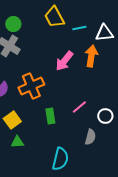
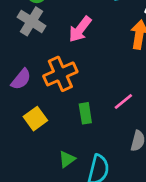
pink arrow: (64, 61) -> (80, 29), moved
green triangle: (17, 142) -> (67, 159), moved, turned -32

